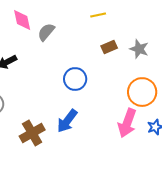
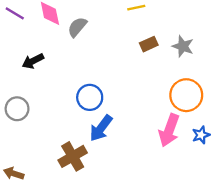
blue circle: (75, 79) -> (90, 97), moved
brown cross: (32, 133) -> (73, 156), moved

